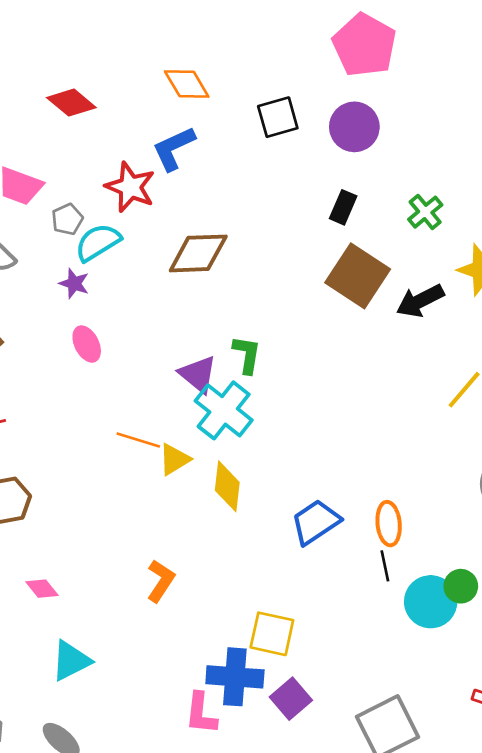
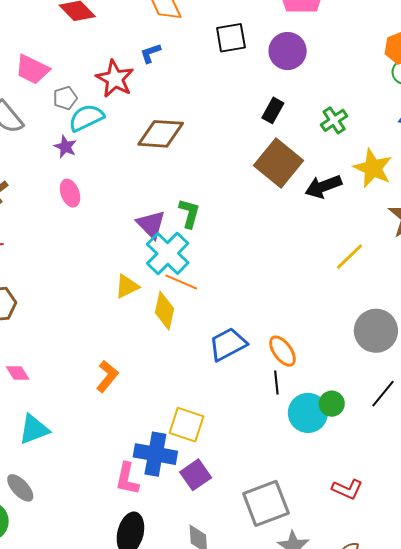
blue L-shape: (174, 148) -> (150, 53), size x0.6
orange line: (138, 440) -> (181, 282), moved
orange ellipse: (389, 524) -> (283, 351), turned -36

